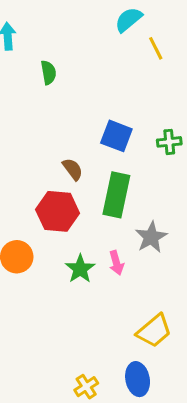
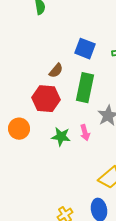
brown semicircle: (73, 169) -> (56, 71), turned 77
green star: (80, 269) -> (61, 137), turned -30

